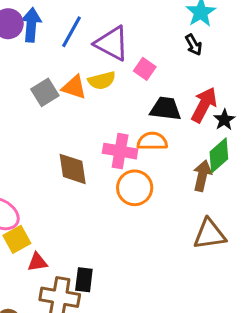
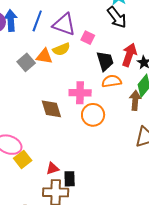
black arrow: (194, 45) -> (117, 17), size x1.6
black trapezoid: (166, 109) -> (105, 61), turned 75
orange semicircle: (152, 141) -> (112, 81), moved
red triangle: (37, 262) -> (53, 169), moved

